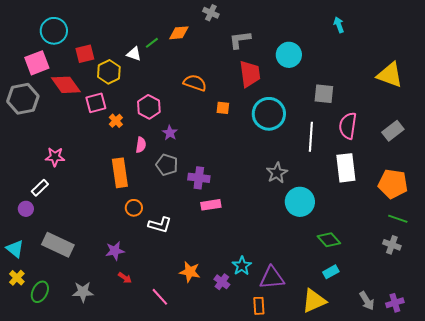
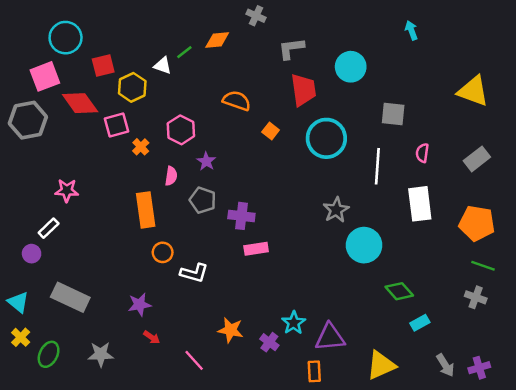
orange square: (223, 108) -> (271, 131), turned 32
pink semicircle: (348, 126) -> (422, 153), size x0.6
cyan rectangle: (331, 272) -> (420, 323), moved

